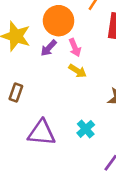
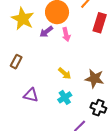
yellow arrow: (78, 71) -> (65, 73), moved
purple triangle: (42, 133) -> (31, 95), size x0.7

